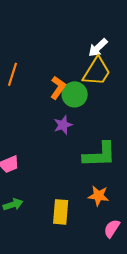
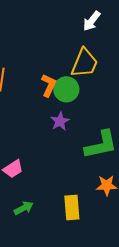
white arrow: (98, 48) -> (92, 21), moved

